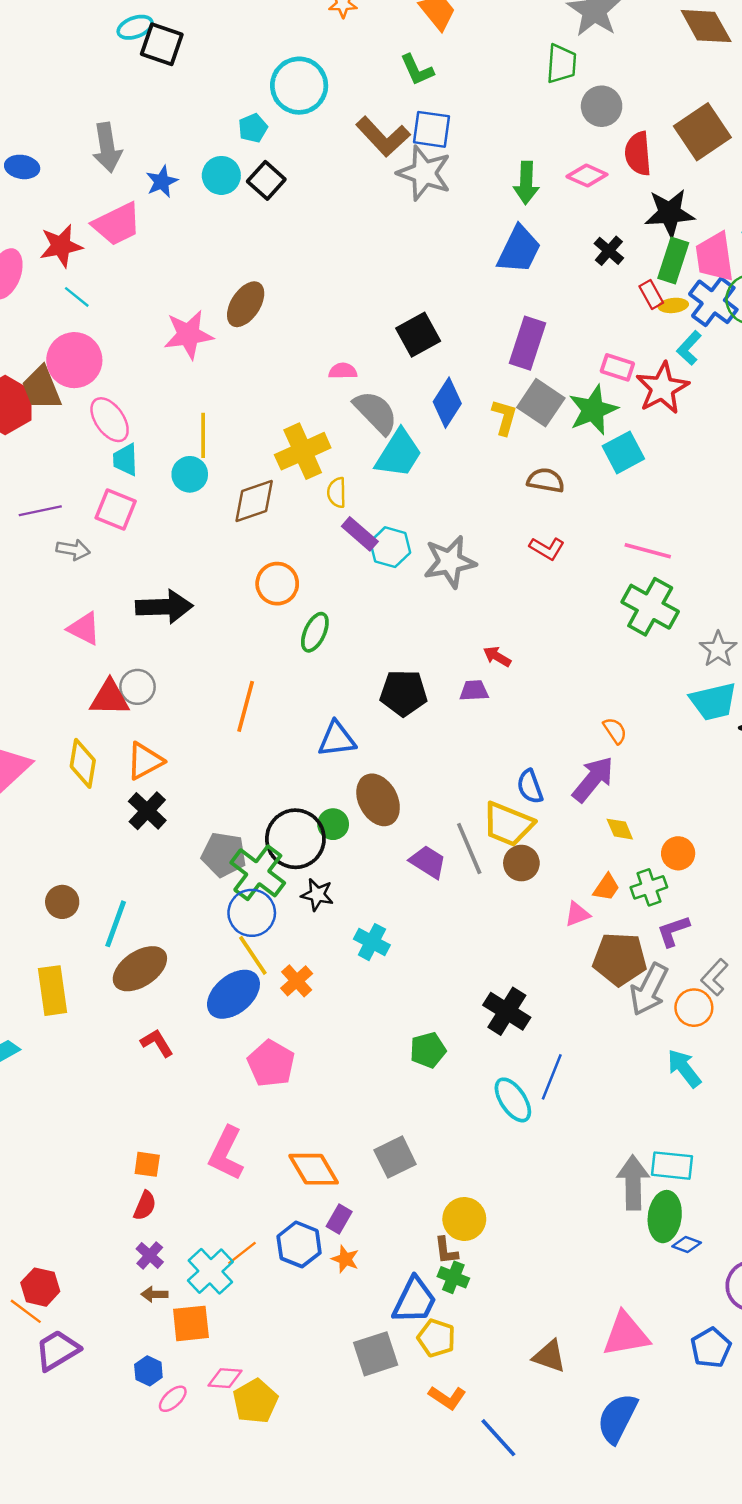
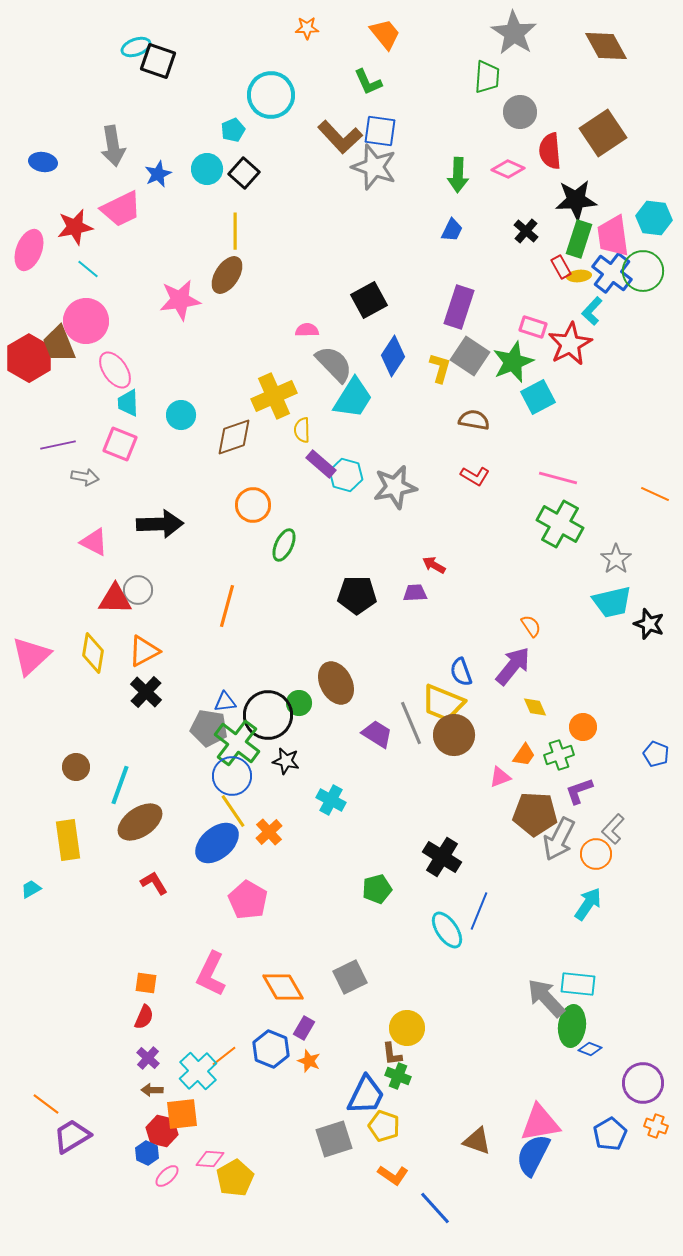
blue trapezoid: (519, 250) -> (452, 230), size x0.6
yellow line: (203, 435) -> (235, 231), moved
blue triangle: (337, 739) -> (225, 702), moved, size x0.7
brown circle: (521, 863) -> (454, 735), size x1.4
cyan arrow: (684, 1068) -> (588, 904), turned 72
gray arrow: (633, 1183) -> (546, 998), turned -42
red hexagon: (40, 1287) -> (162, 1131), moved
blue semicircle: (617, 1418) -> (533, 1155), moved

